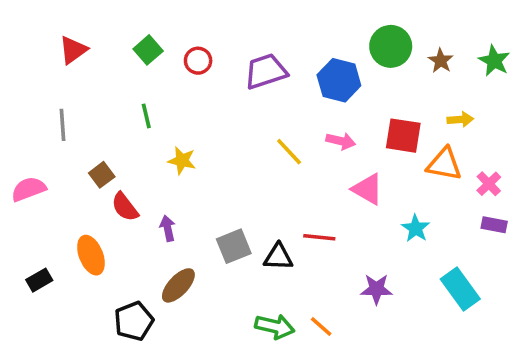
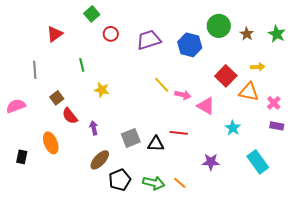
red triangle: (73, 50) -> (55, 34), moved
green square: (148, 50) -> (92, 14), moved
red square: (403, 136) -> (226, 76), turned 35
pink arrow: (341, 141) -> (183, 95), moved
black rectangle: (39, 280) -> (22, 157), turned -48
black pentagon: (134, 321) -> (120, 180), moved

